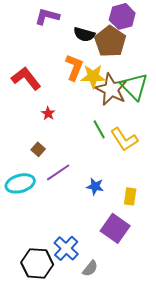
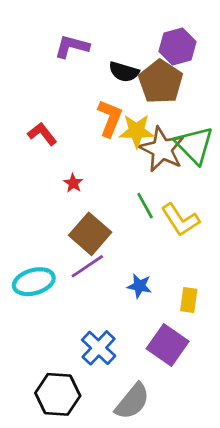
red L-shape: (26, 78) -> (42, 134), size x0.7
brown square: (38, 149) -> (90, 234), moved, size x2.0
blue cross: (66, 248) -> (99, 348), moved
gray semicircle: (90, 268) -> (132, 401), size x1.6

